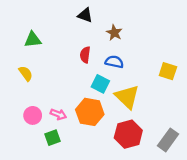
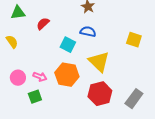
red semicircle: (85, 55) -> (43, 24), moved, turned 40
cyan square: (100, 84) -> (68, 45), moved

